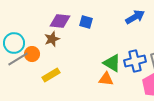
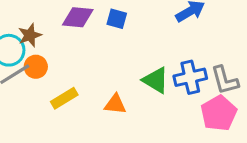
brown star: (52, 39) -> (30, 35), moved
orange triangle: (106, 79) -> (115, 104), moved

